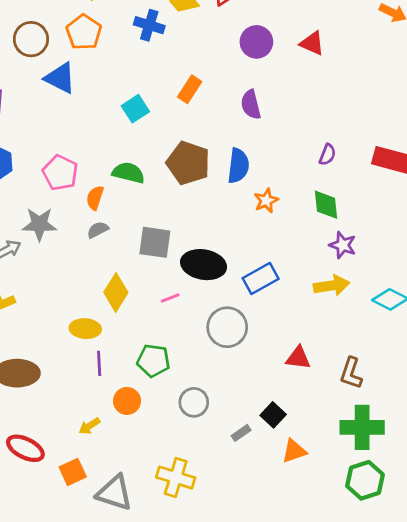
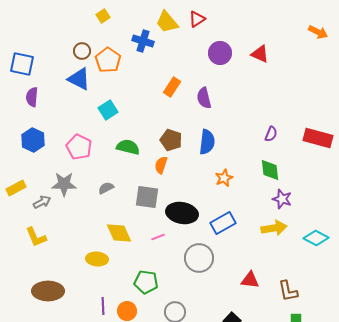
orange pentagon: (84, 32) -> (108, 60), moved
brown circle: (31, 39) -> (82, 51), moved, size x0.7
purple semicircle: (251, 105) -> (204, 98), moved
cyan square: (135, 109) -> (108, 110), moved
brown pentagon: (188, 163) -> (171, 140), size x0.7
orange semicircle: (95, 198) -> (161, 165), moved
orange star: (266, 201) -> (224, 178), moved
yellow diamond: (116, 292) -> (119, 233), turned -56
purple line: (99, 363) -> (103, 306), moved
brown L-shape: (351, 373) -> (288, 291), turned -30

